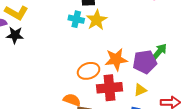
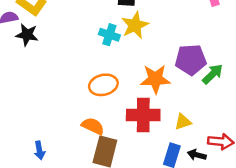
cyan cross: (76, 19) -> (109, 35), moved
purple pentagon: (145, 62) -> (191, 60), moved
orange ellipse: (89, 71) -> (103, 85), moved

